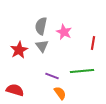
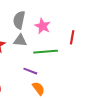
gray triangle: (42, 46) -> (20, 40), turned -48
green line: (82, 71) -> (46, 52), moved

